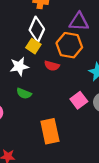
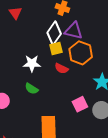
purple triangle: (79, 22) -> (74, 31), moved
yellow square: (33, 46) -> (56, 49), moved, turned 32

